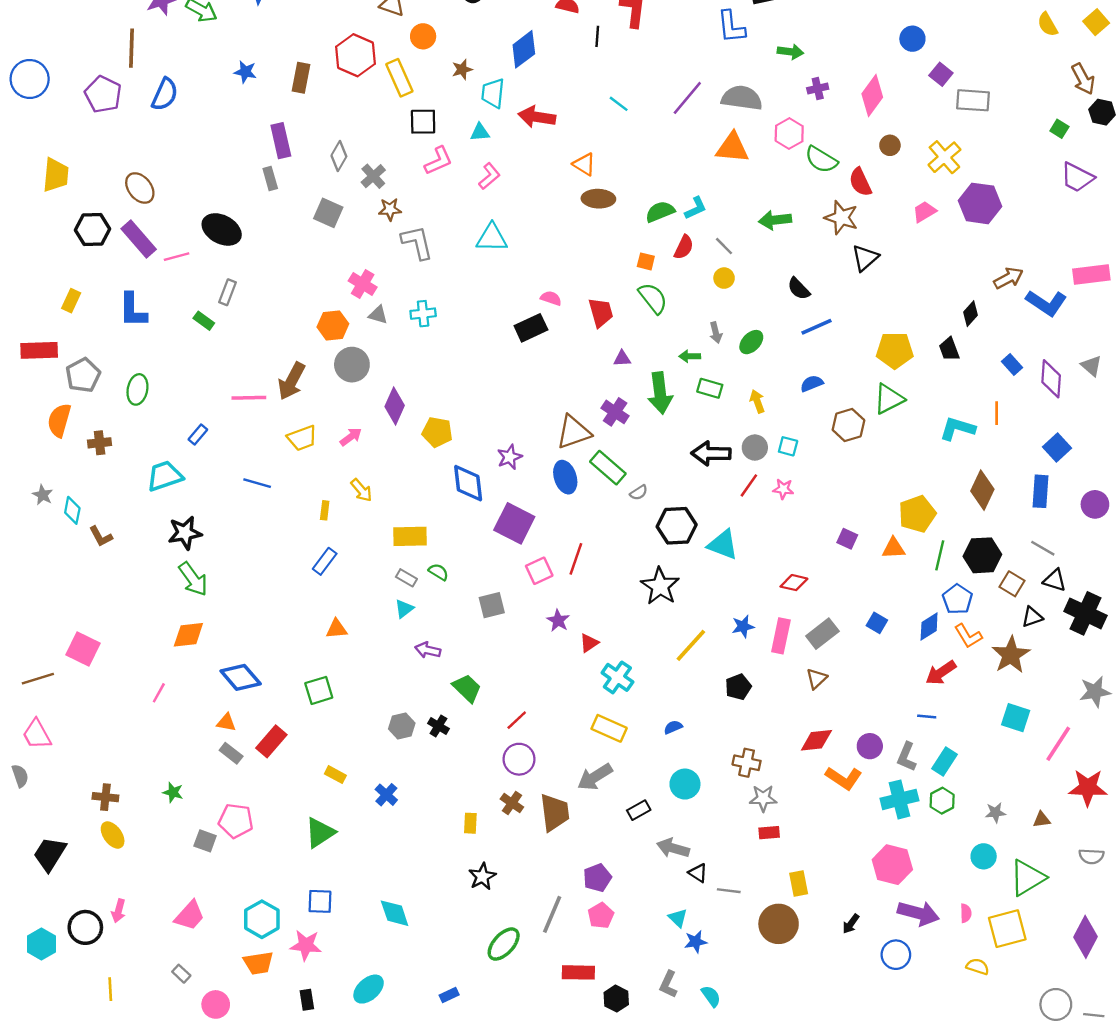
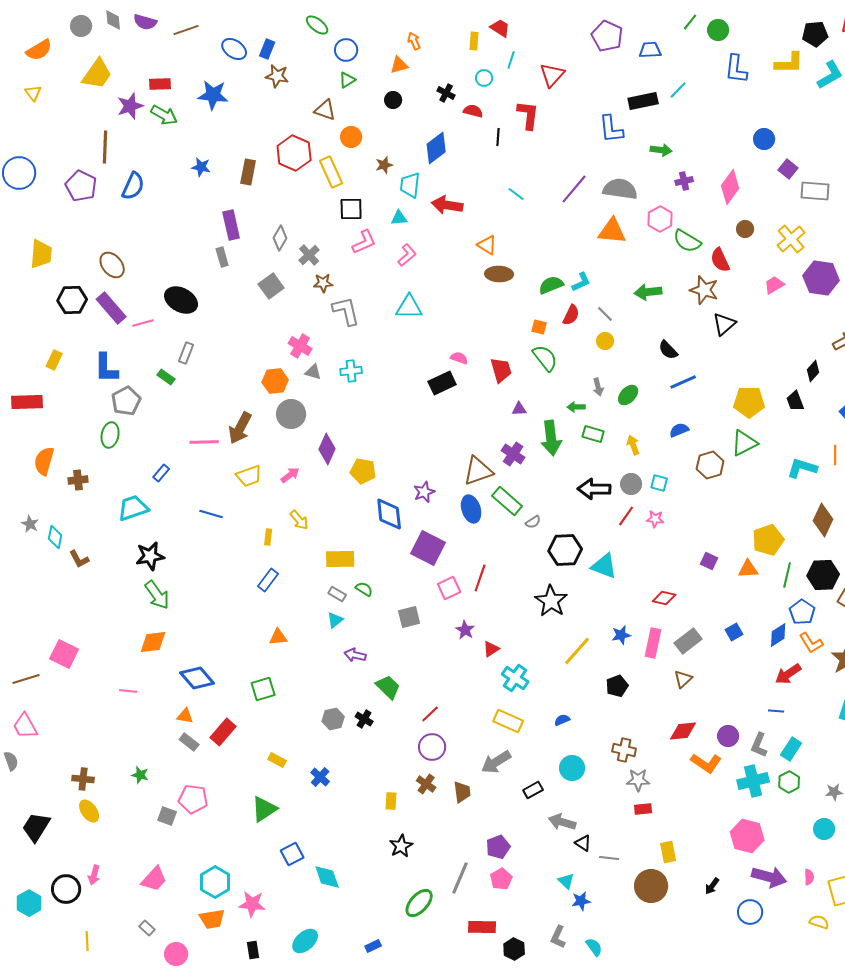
gray square: (328, 213) -> (271, 286), turned 30
gray pentagon: (83, 375) -> (126, 401), moved
blue square: (877, 623) -> (734, 632), turned 30
pink line: (159, 693) -> (128, 691), turned 66
brown trapezoid: (555, 812) -> (462, 792), size x0.7
blue square: (320, 901) -> (292, 854), moved, turned -30

